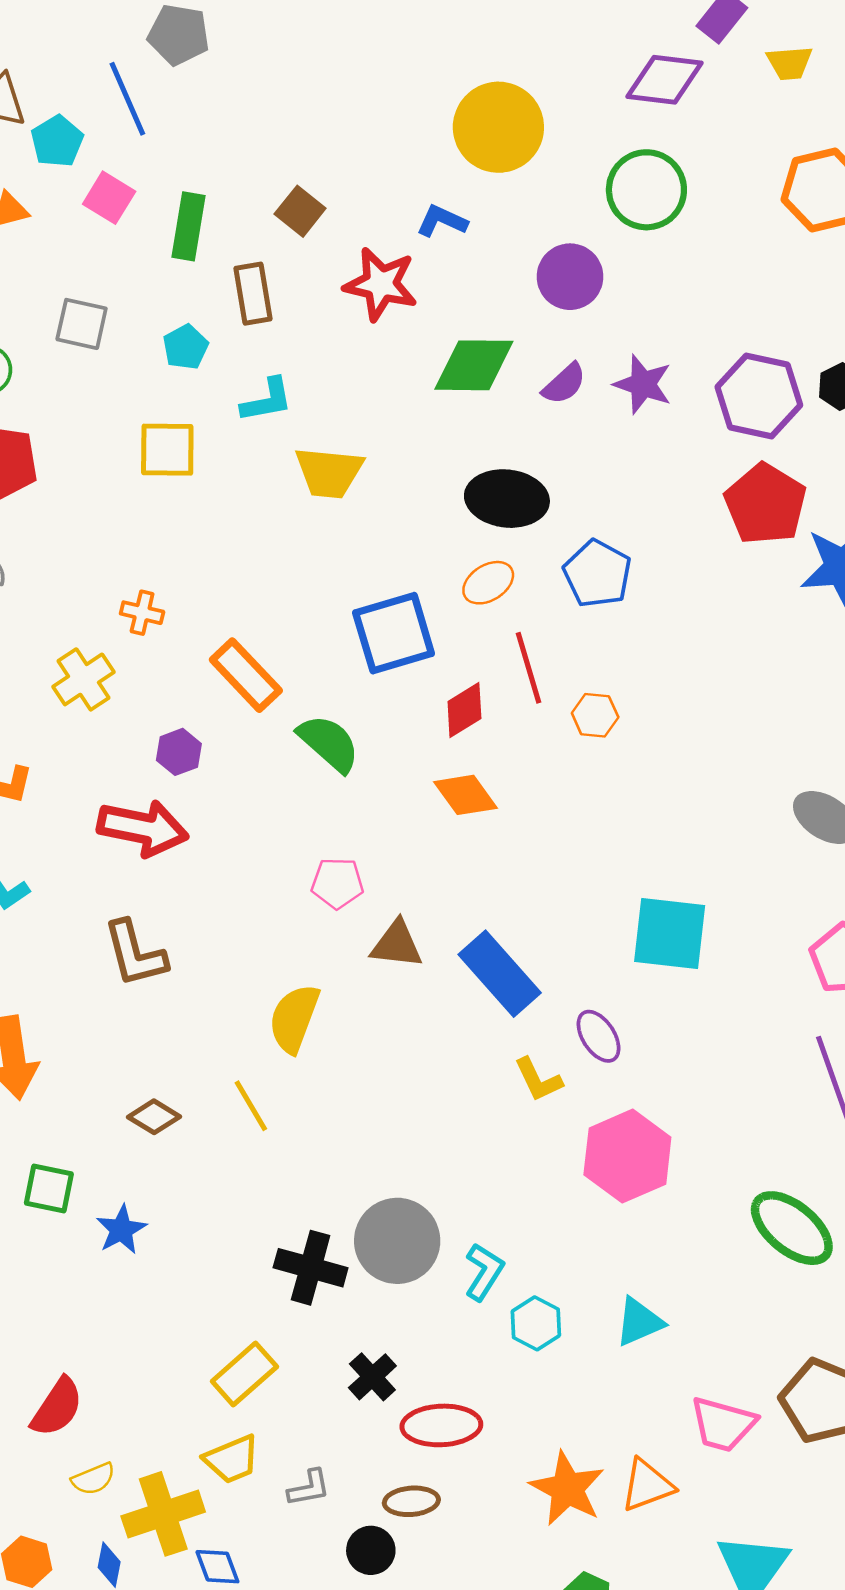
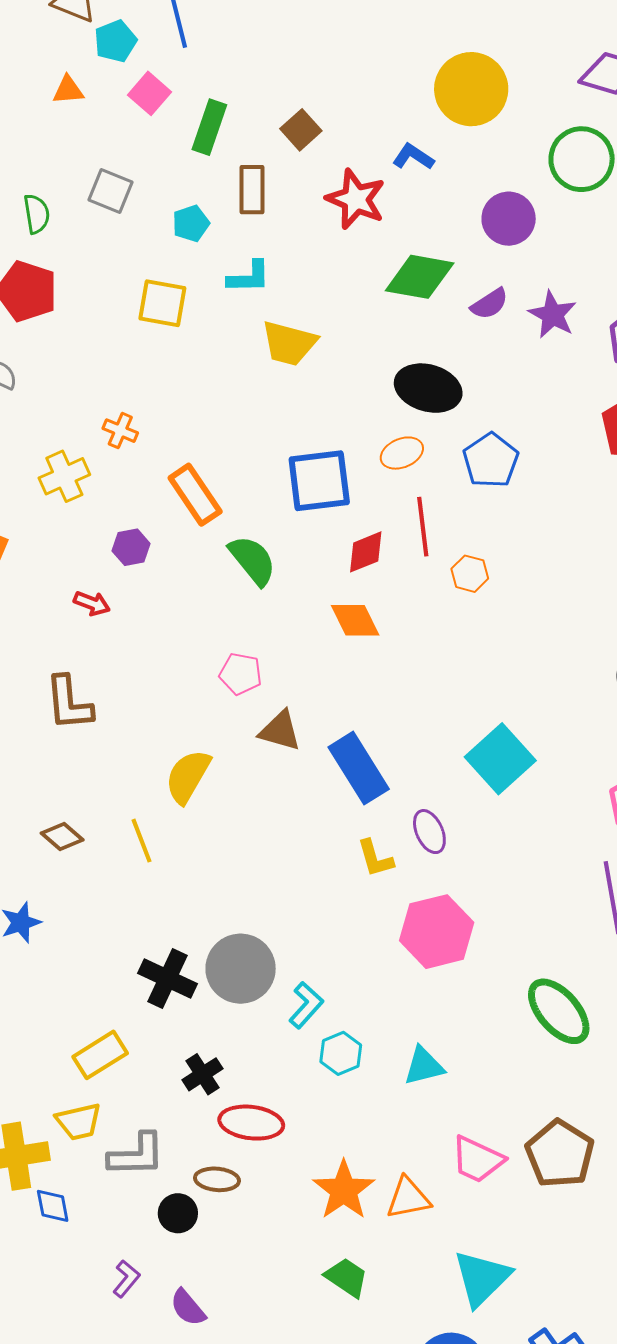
red arrow: (143, 828) -> (92, 603), size x0.5
cyan square: (670, 934) -> (500, 759), turned 32
gray L-shape: (309, 1488) -> (137, 1155), size x1.6

